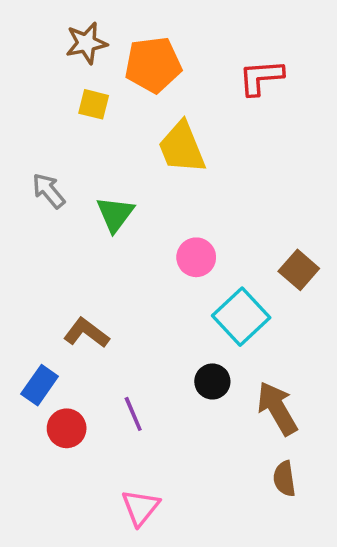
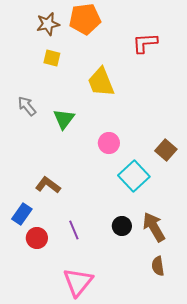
orange pentagon: (153, 65) -> (85, 19), moved
black circle: (212, 381) -> (122, 226), moved
pink triangle: (140, 507) -> (78, 282), size x1.4

